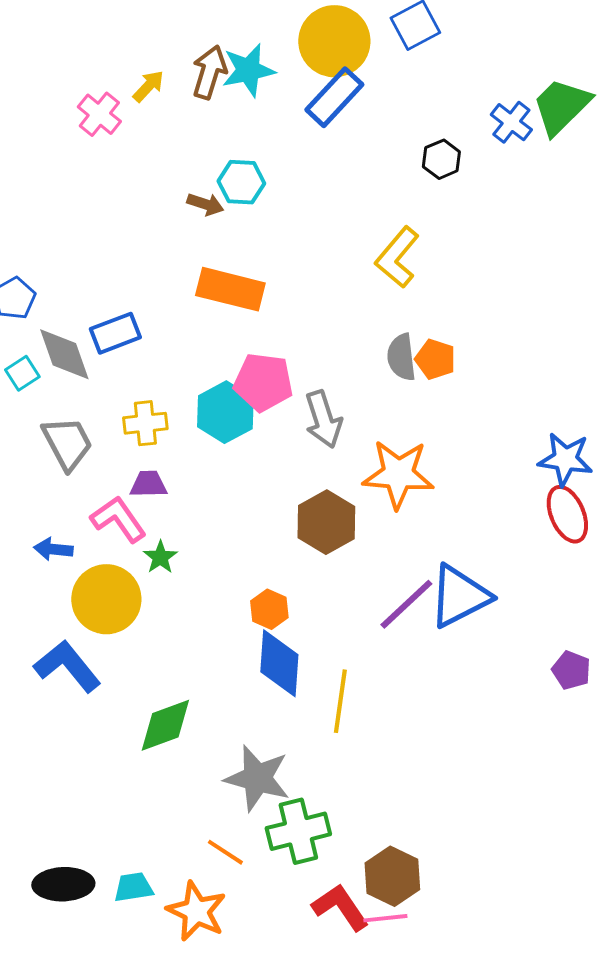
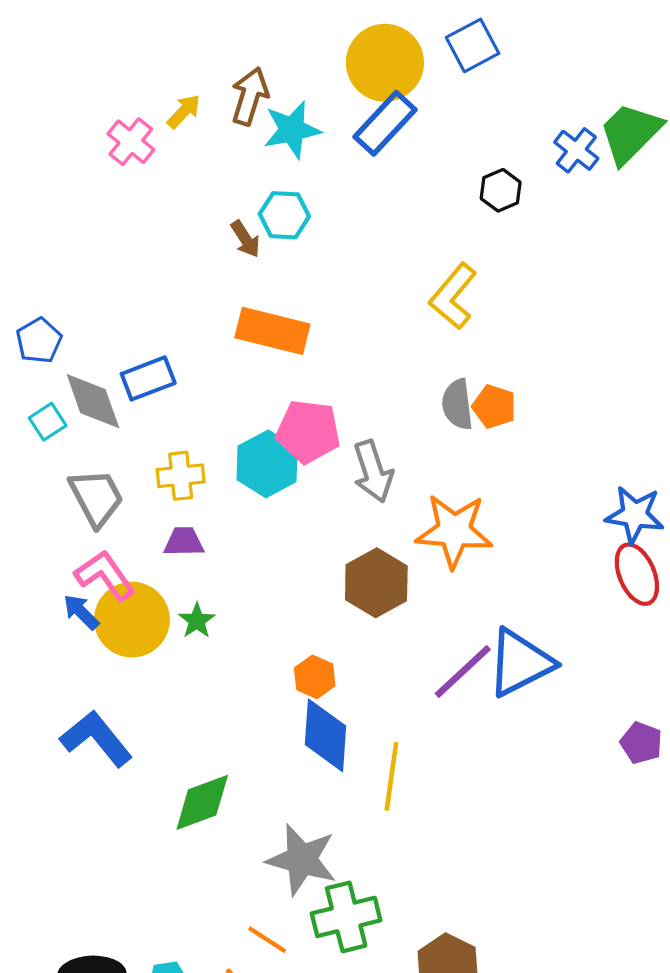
cyan star: (248, 70) -> (292, 130), moved
brown arrow: (205, 204) -> (245, 239), turned 39
pink L-shape: (118, 519) -> (105, 575), moved
blue arrow: (53, 549) -> (81, 612), turned 39
yellow circle: (106, 599) -> (132, 620), moved

